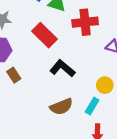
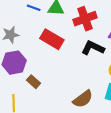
black L-shape: (62, 68) -> (93, 48), moved

